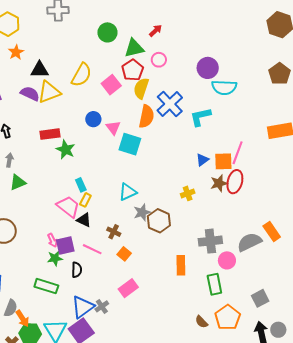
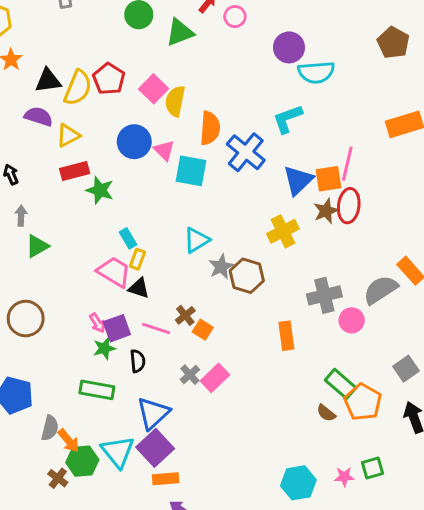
pink circle: (159, 60) -> (235, 17), moved
red pentagon: (133, 70) -> (109, 79), moved
yellow semicircle: (81, 75) -> (78, 88), moved
yellow semicircle: (141, 88) -> (175, 101), moved
yellow triangle: (49, 92) -> (68, 135), moved, size x0.7
blue cross: (170, 104) -> (246, 152), moved
blue circle: (93, 119) -> (134, 142), size x1.5
blue triangle: (202, 160) -> (298, 180), size x1.6
yellow cross: (188, 193) -> (283, 231), size x1.5
brown cross: (114, 232) -> (185, 315), moved, turned 32
green rectangle: (214, 284) -> (341, 384), moved, turned -30
gray cross: (102, 306) -> (190, 375), moved

